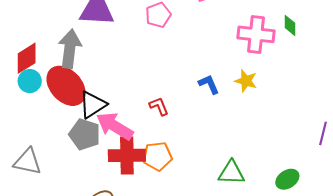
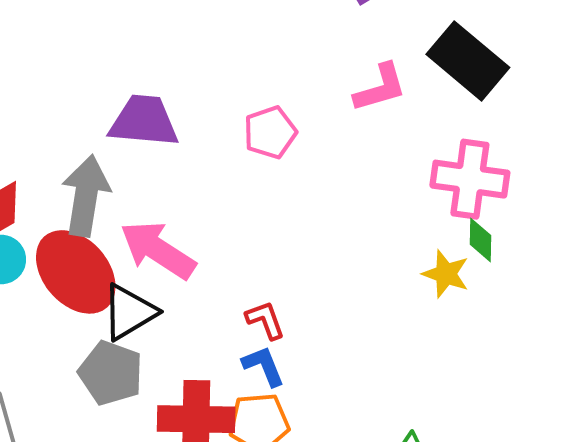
green diamond: (290, 25) -> (481, 240), moved
blue L-shape: (209, 84) -> (263, 366), moved
pink arrow: (115, 126) -> (158, 250), moved

